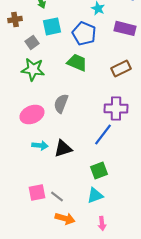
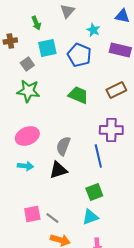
green trapezoid: (77, 62) -> (78, 95), moved
gray semicircle: (61, 103) -> (63, 146), moved
blue line: (103, 134) -> (98, 156), turned -50
cyan arrow: (40, 145) -> (25, 166), moved

